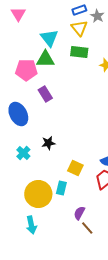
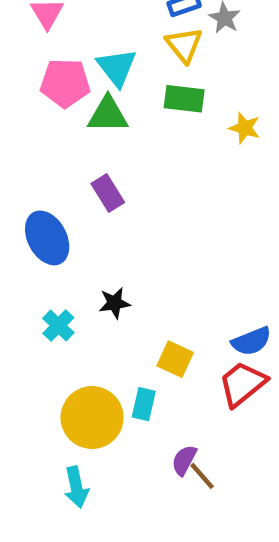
pink pentagon: (26, 70) -> (65, 83), moved
brown line: (87, 228) -> (202, 476), moved

